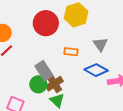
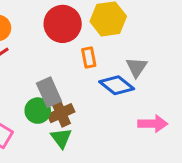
orange rectangle: (71, 52) -> (89, 57), moved, turned 64
blue diamond: (96, 70) -> (117, 85), moved

